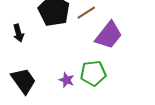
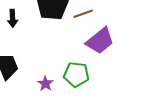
purple star: (67, 80) -> (45, 84), moved

